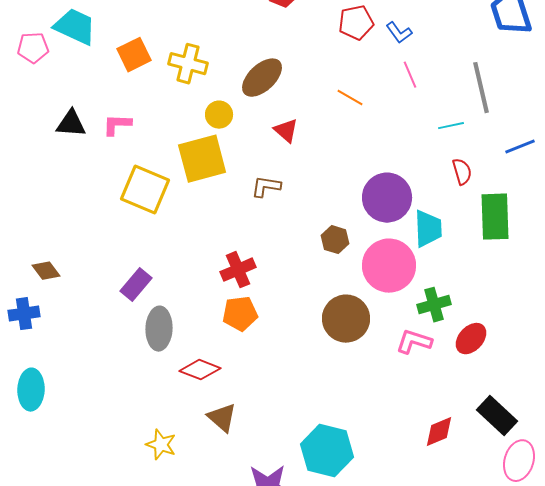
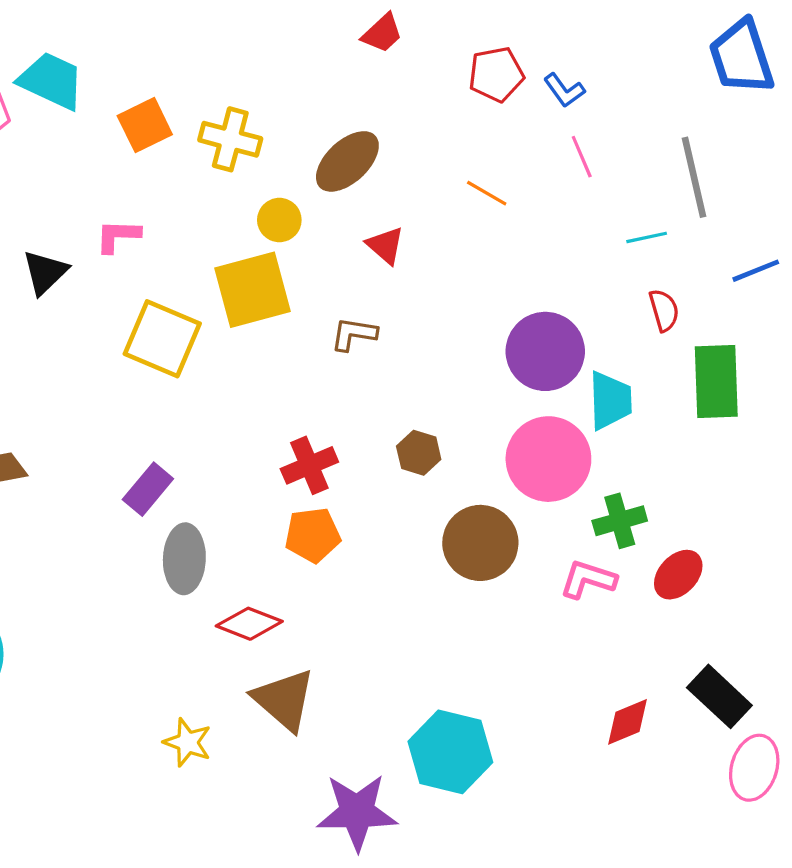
black triangle: (71, 124) -> (45, 272), moved, turned -48
brown hexagon: (335, 240) -> (419, 453), moved
brown triangle: (222, 418) -> (284, 700), size x1.4

